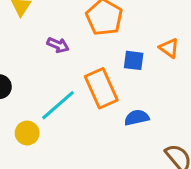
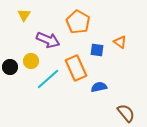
purple arrow: (58, 45) -> (48, 40), size x1.6
yellow circle: (27, 133) -> (31, 61), moved

